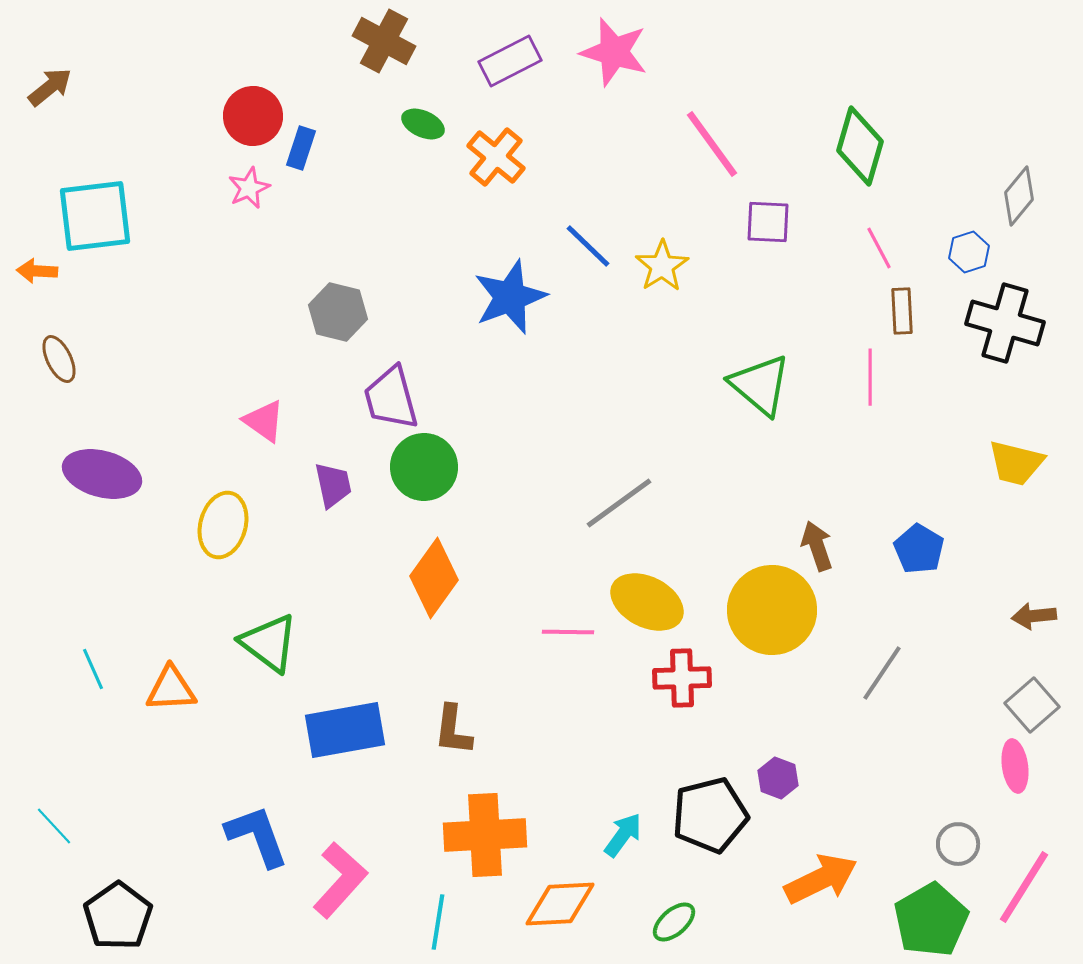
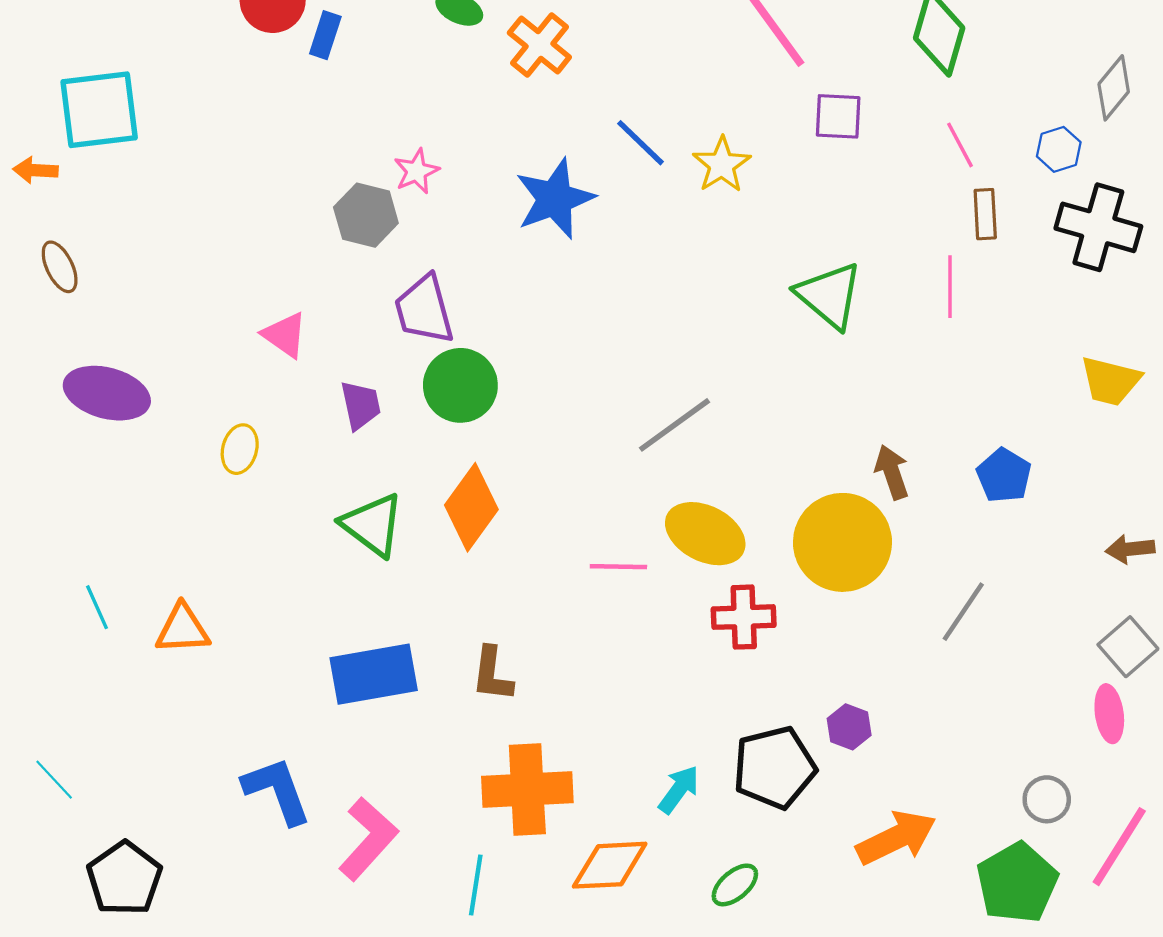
pink star: (249, 188) -> (416, 171), moved
yellow ellipse: (223, 525) -> (240, 449), size x0.7
green triangle: (269, 643) -> (373, 525), moved

